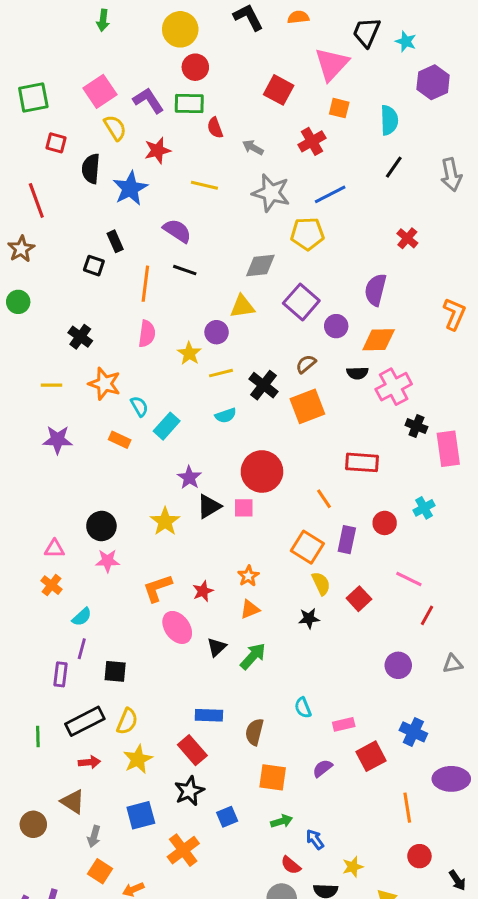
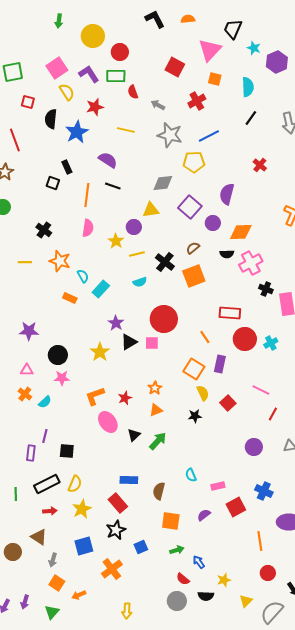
yellow circle: (180, 29) -> (93, 36), moved
cyan star: (406, 41) -> (254, 48), moved
purple semicircle: (376, 290) -> (227, 194), moved
purple star: (58, 440) -> (29, 331), moved
red circle: (385, 523) -> (245, 339), moved, size x1.5
cyan semicircle: (82, 617) -> (45, 402), moved

